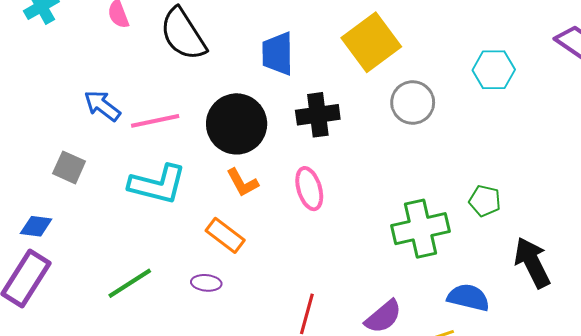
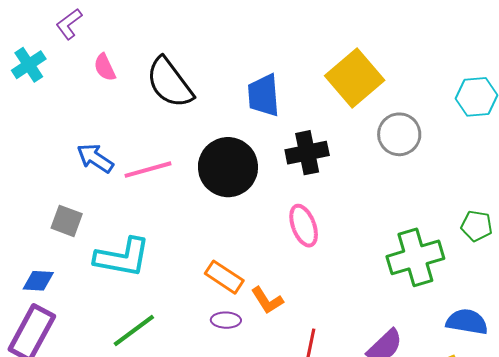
orange L-shape: (242, 183) -> (267, 300), moved
cyan L-shape: (158, 184) -> (122, 257), moved
purple ellipse: (206, 283) -> (226, 320), moved

